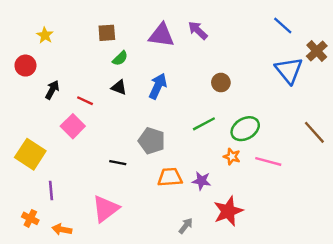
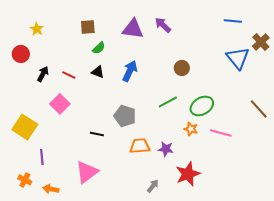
blue line: (283, 25) -> (233, 21), turned -36
red line: (85, 101) -> (69, 75), moved

